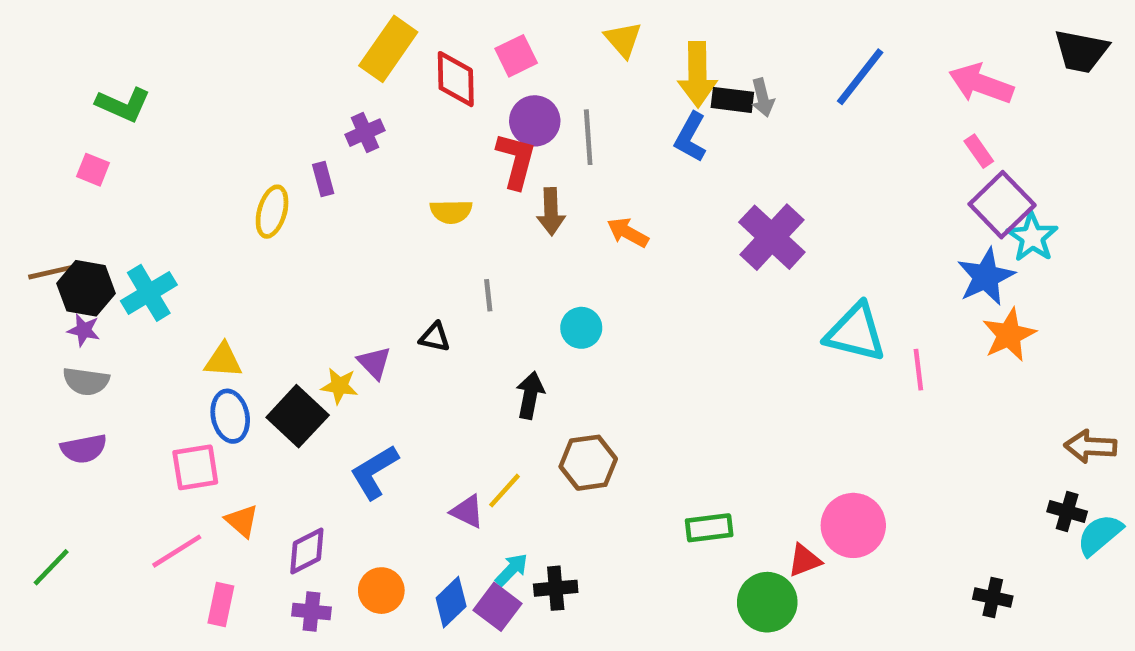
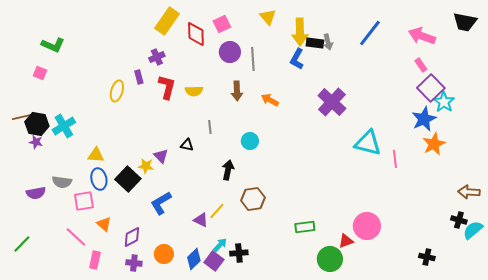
red L-shape: (516, 160) -> (167, 87), moved
gray semicircle: (86, 381) -> (62, 182), moved
pink line: (177, 551) -> (76, 237), turned 75

